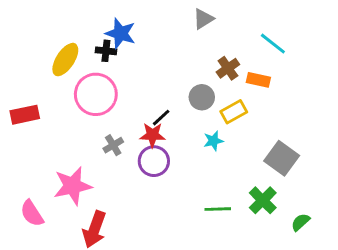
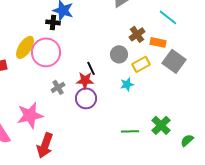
yellow ellipse: (65, 60) -> (25, 47), moved
black line: (161, 118) -> (91, 68), turned -72
gray square: (282, 158) -> (174, 61), moved

